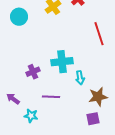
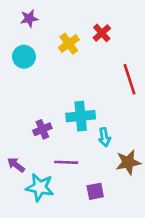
cyan star: (31, 116) -> (40, 187), size x1.5
purple square: (93, 119) -> (95, 191), moved

